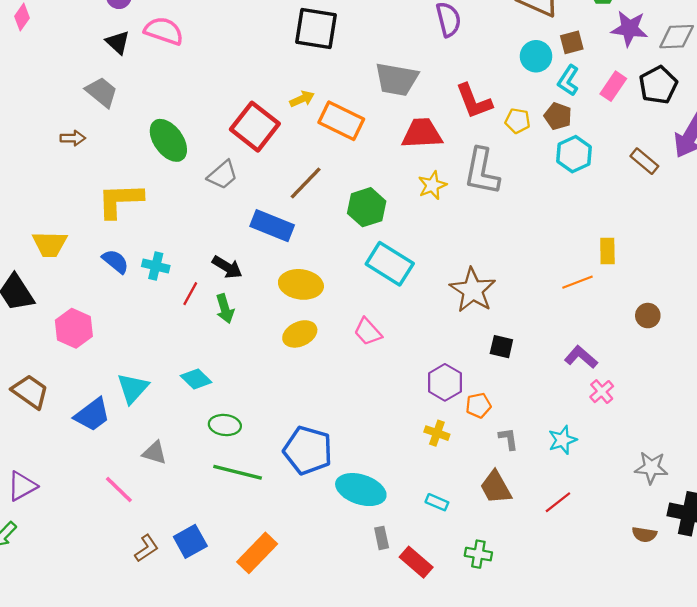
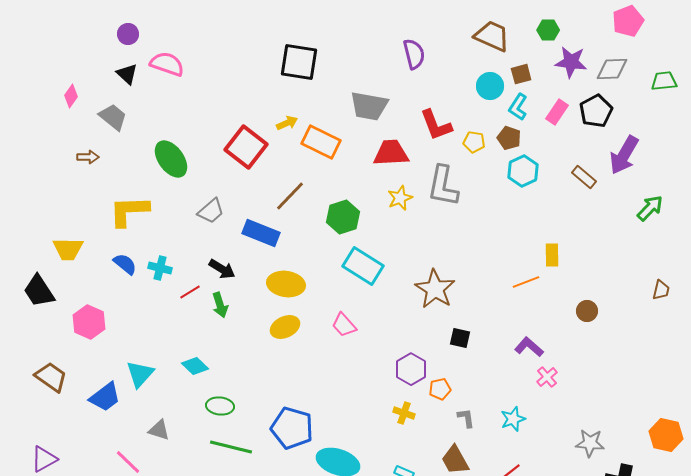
pink diamond: (22, 17) -> (71, 96), moved
gray trapezoid: (223, 175) -> (211, 211), moved
red line: (190, 294) -> (190, 292), turned 30

